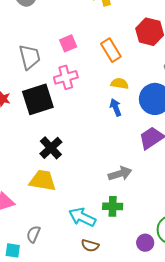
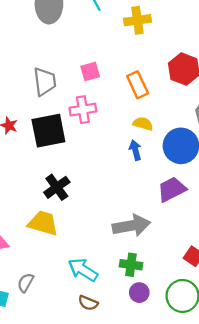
gray arrow: (120, 174) -> (131, 226), size x1.4
green cross: (113, 206) -> (131, 265), moved
purple circle: (145, 243) -> (139, 293), moved

